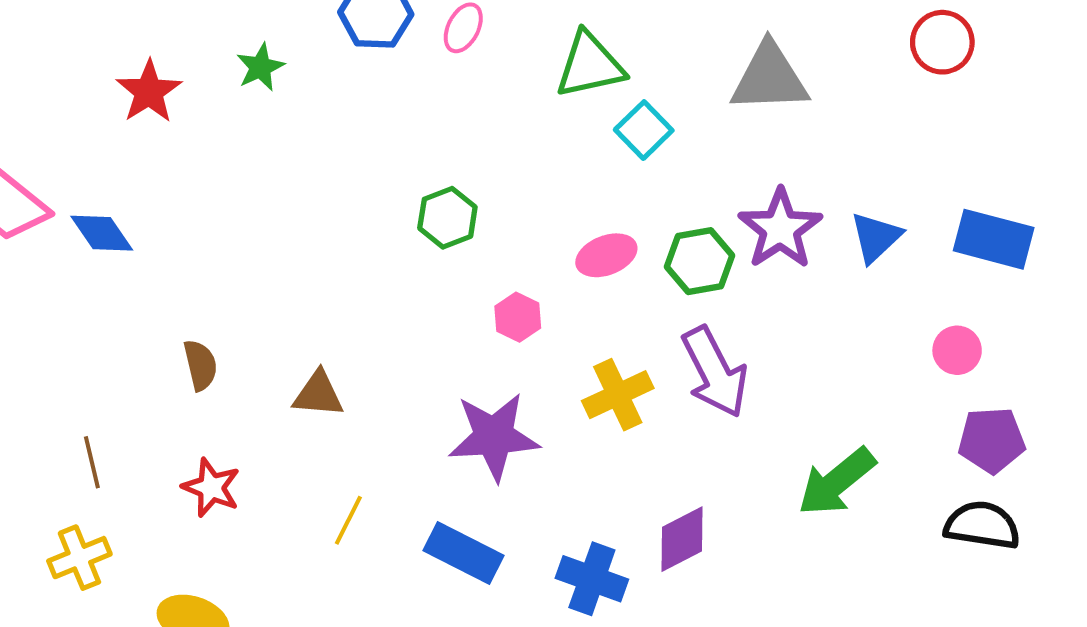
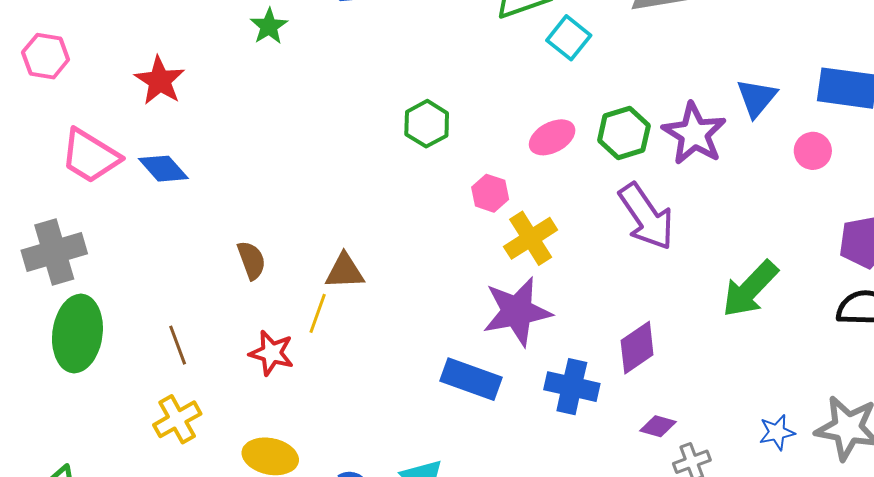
red star: (149, 92) -> (160, 81), moved
purple star: (780, 229) -> (694, 134), moved
pink circle: (957, 350) -> (813, 151), moved
yellow cross: (618, 395) -> (531, 238), moved
purple star: (494, 437) -> (517, 311), moved
yellow line: (348, 520) -> (318, 313), moved

